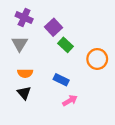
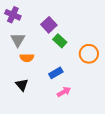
purple cross: (24, 17) -> (13, 15), moved
orange semicircle: (25, 73) -> (27, 58), moved
blue rectangle: (61, 80) -> (56, 73), turned -56

